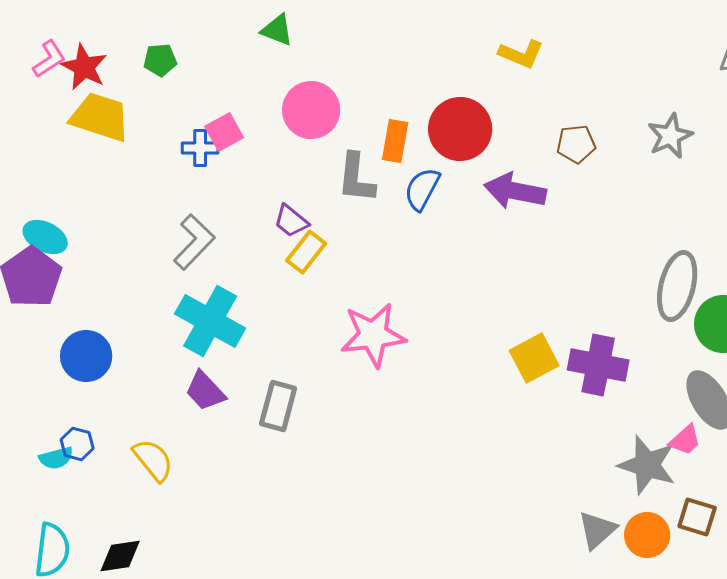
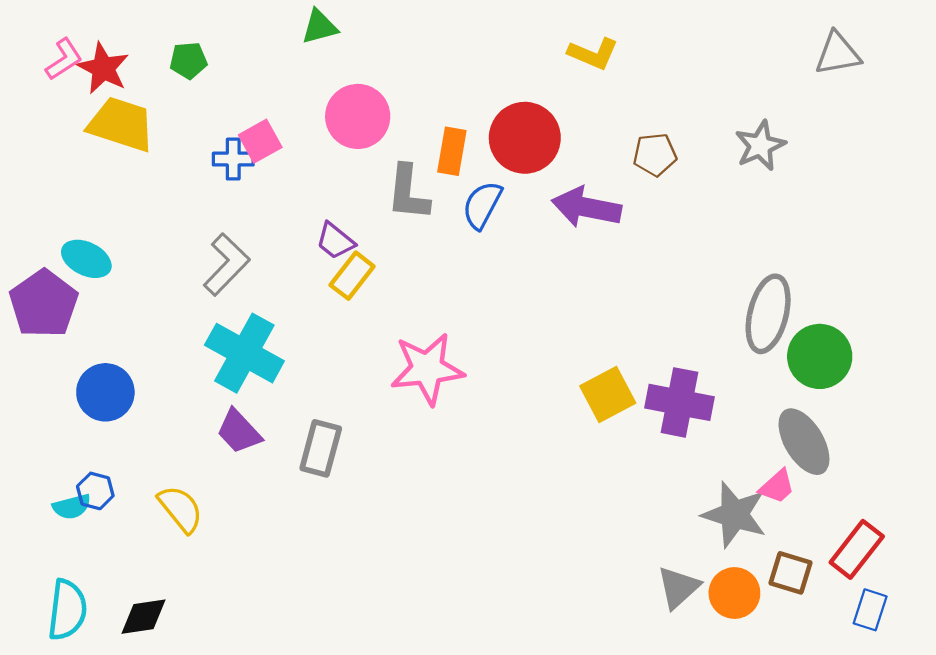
green triangle: (277, 30) -> (320, 27), turned -36
cyan ellipse: (45, 237) -> (86, 259), moved

